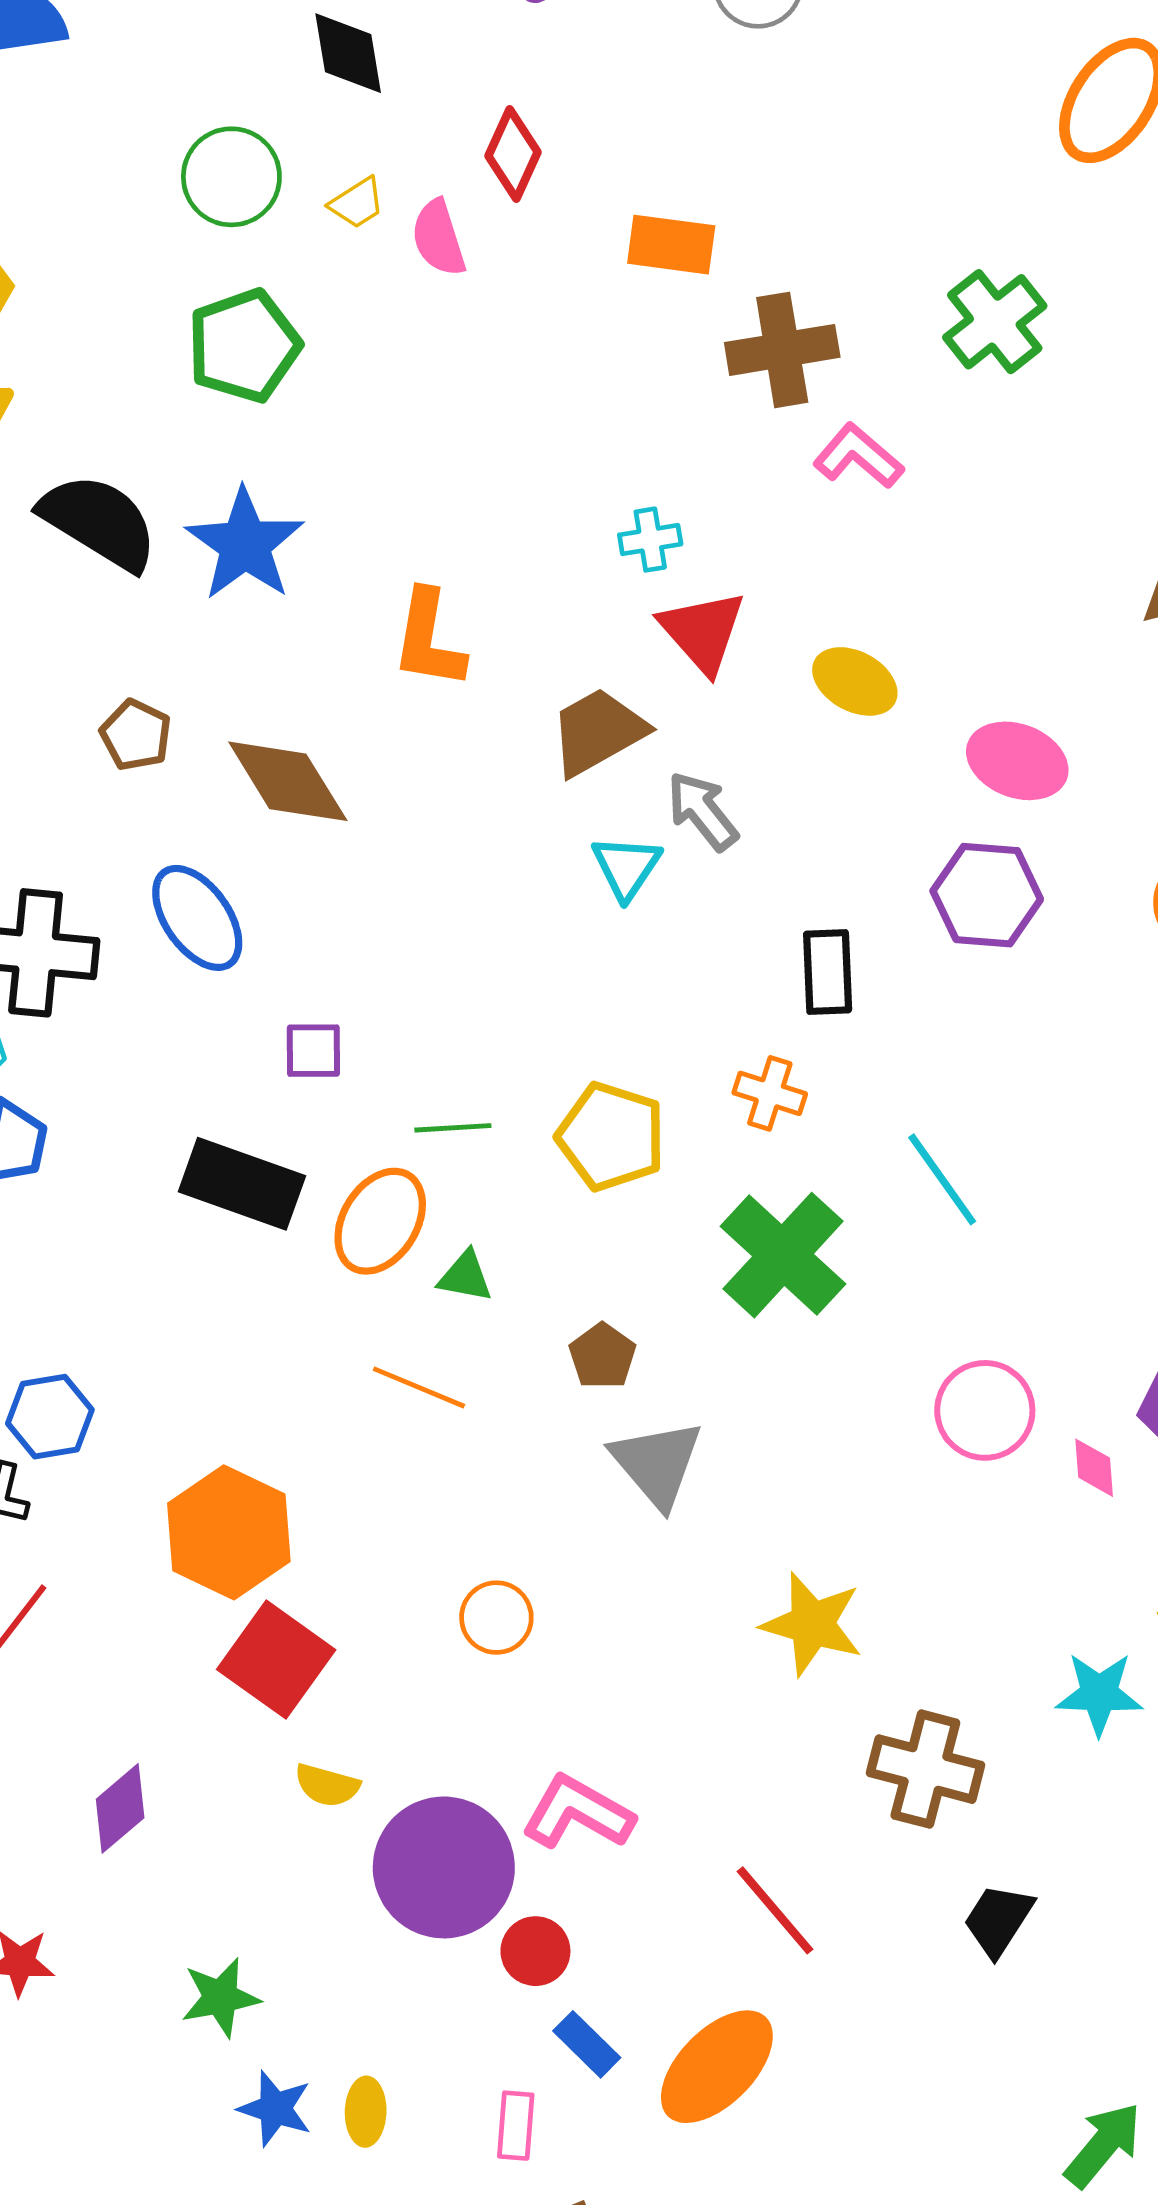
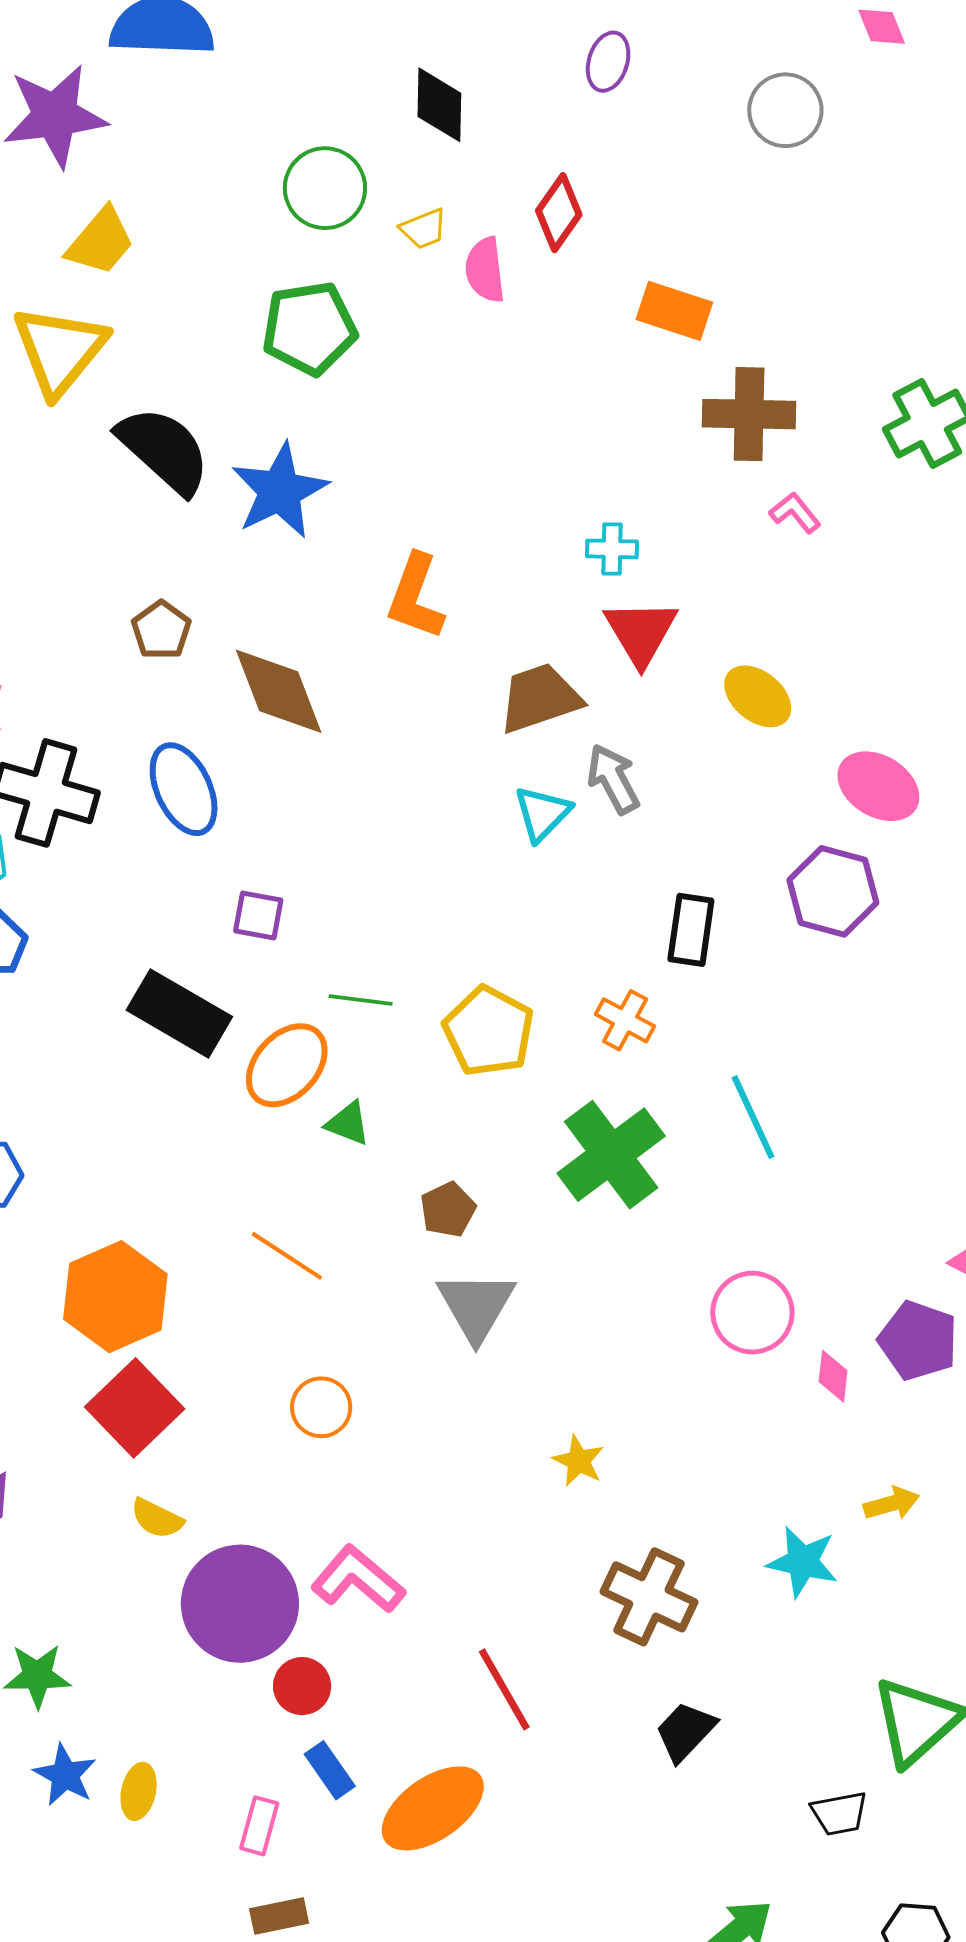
pink L-shape: (858, 456) -> (795, 513), size x0.7
orange line: (419, 1387) -> (287, 1256), moved
yellow star: (812, 1624) -> (578, 1461), size x0.6

